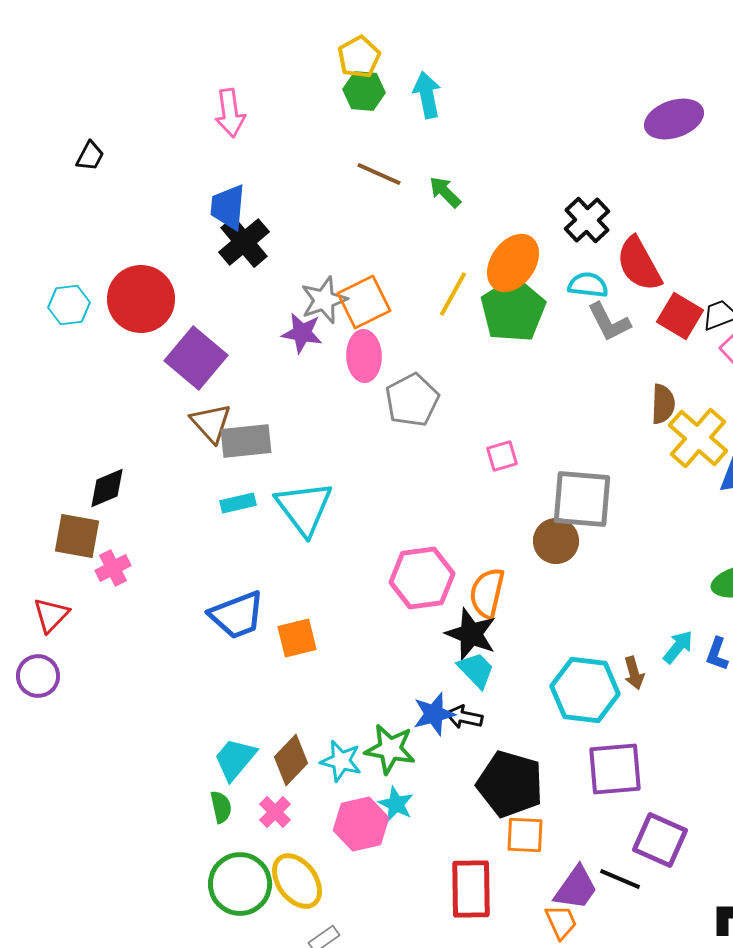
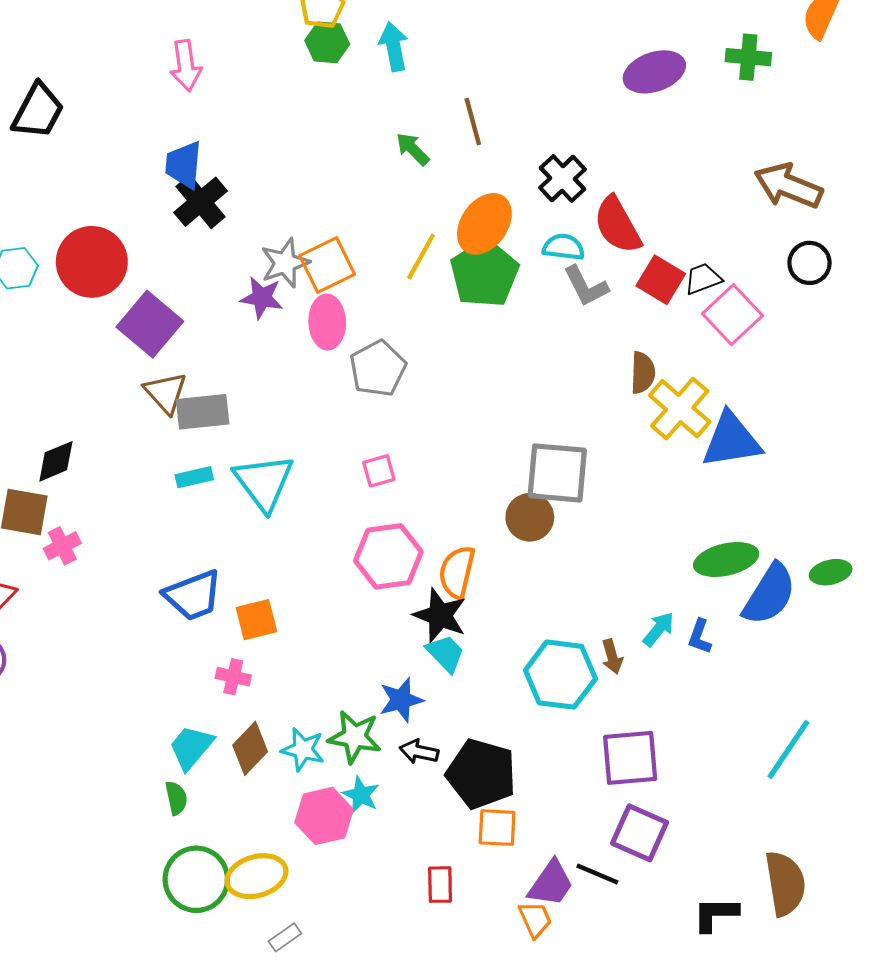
black trapezoid: (90, 156) -> (38, 111), size x1.8
brown line: (379, 174) -> (473, 122), moved, turned 51
pink square: (502, 456) -> (379, 471), moved
black arrow: (464, 717) -> (419, 752), moved
purple square: (615, 769) -> (630, 758), moved
pink cross: (275, 812) -> (233, 677), moved, turned -32
yellow ellipse: (297, 881) -> (256, 876), turned -70
red rectangle: (471, 889) -> (440, 885), size x0.6

